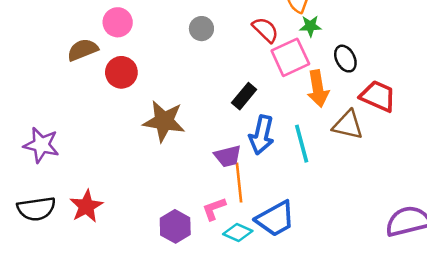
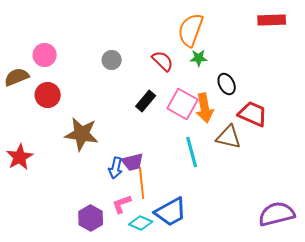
pink square: (290, 57) -> (183, 104), moved, turned -36
black rectangle: (244, 96) -> (146, 101), moved
blue arrow: (262, 135) -> (116, 168), moved, size x0.7
red star: (86, 206) -> (20, 157), moved

